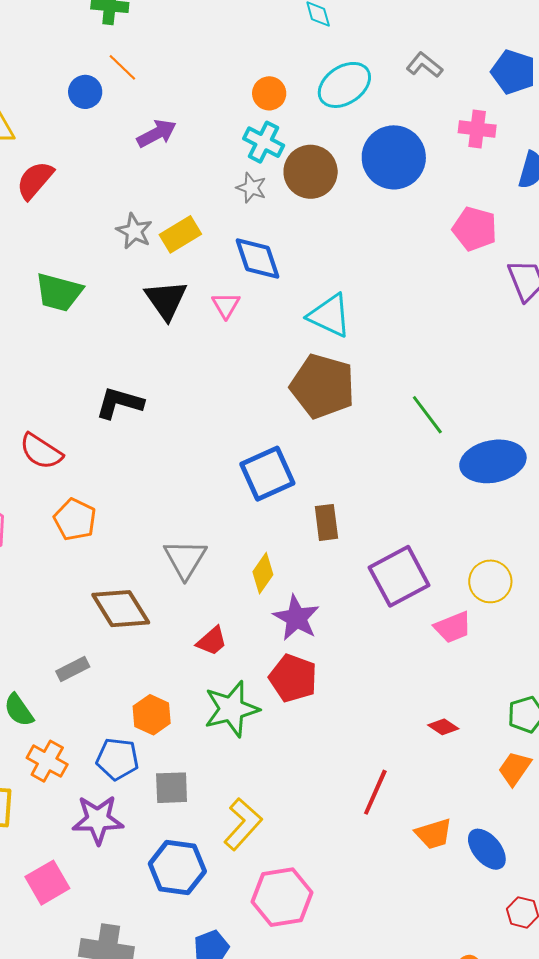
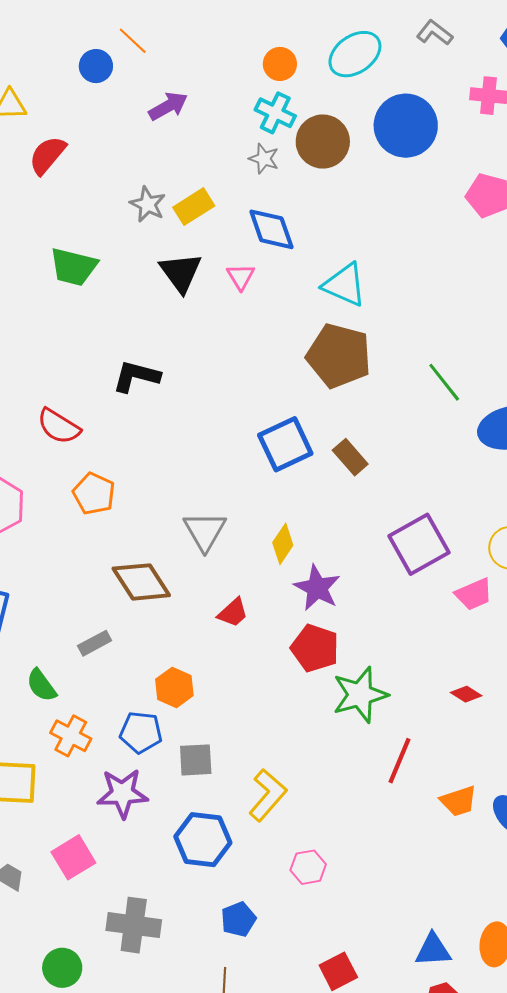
brown rectangle: (326, 522) -> (350, 457), moved, turned -33
green star: (231, 709) -> (360, 695), moved
pink hexagon: (282, 897) -> (308, 867), size x0.6

